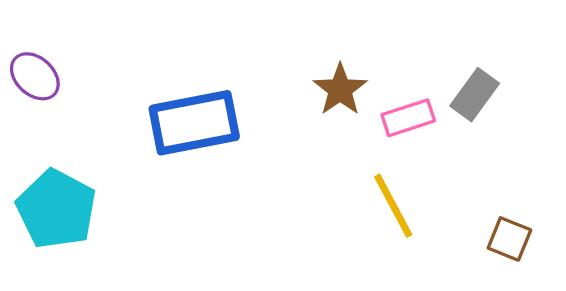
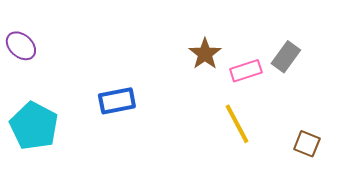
blue rectangle: (194, 123) -> (117, 101), moved, size x0.7

